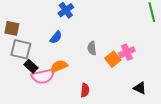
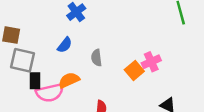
gray semicircle: (92, 48) -> (96, 58), moved
black rectangle: (31, 66) -> (35, 81), turned 48

